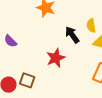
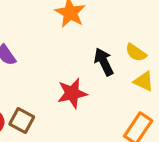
yellow semicircle: (91, 26) -> (136, 53), turned -56

